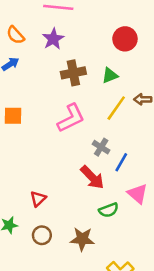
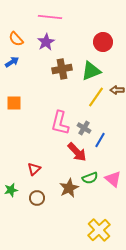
green triangle: (110, 75) -> (91, 71), size x1.5
pink L-shape: (71, 118) -> (60, 123), moved, turned 130
pink triangle: (138, 194) -> (113, 179), moved
brown star: (82, 239) -> (69, 188), moved, turned -30

